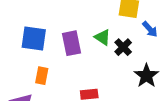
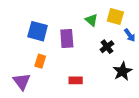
green triangle: (103, 37) -> (91, 20), moved

